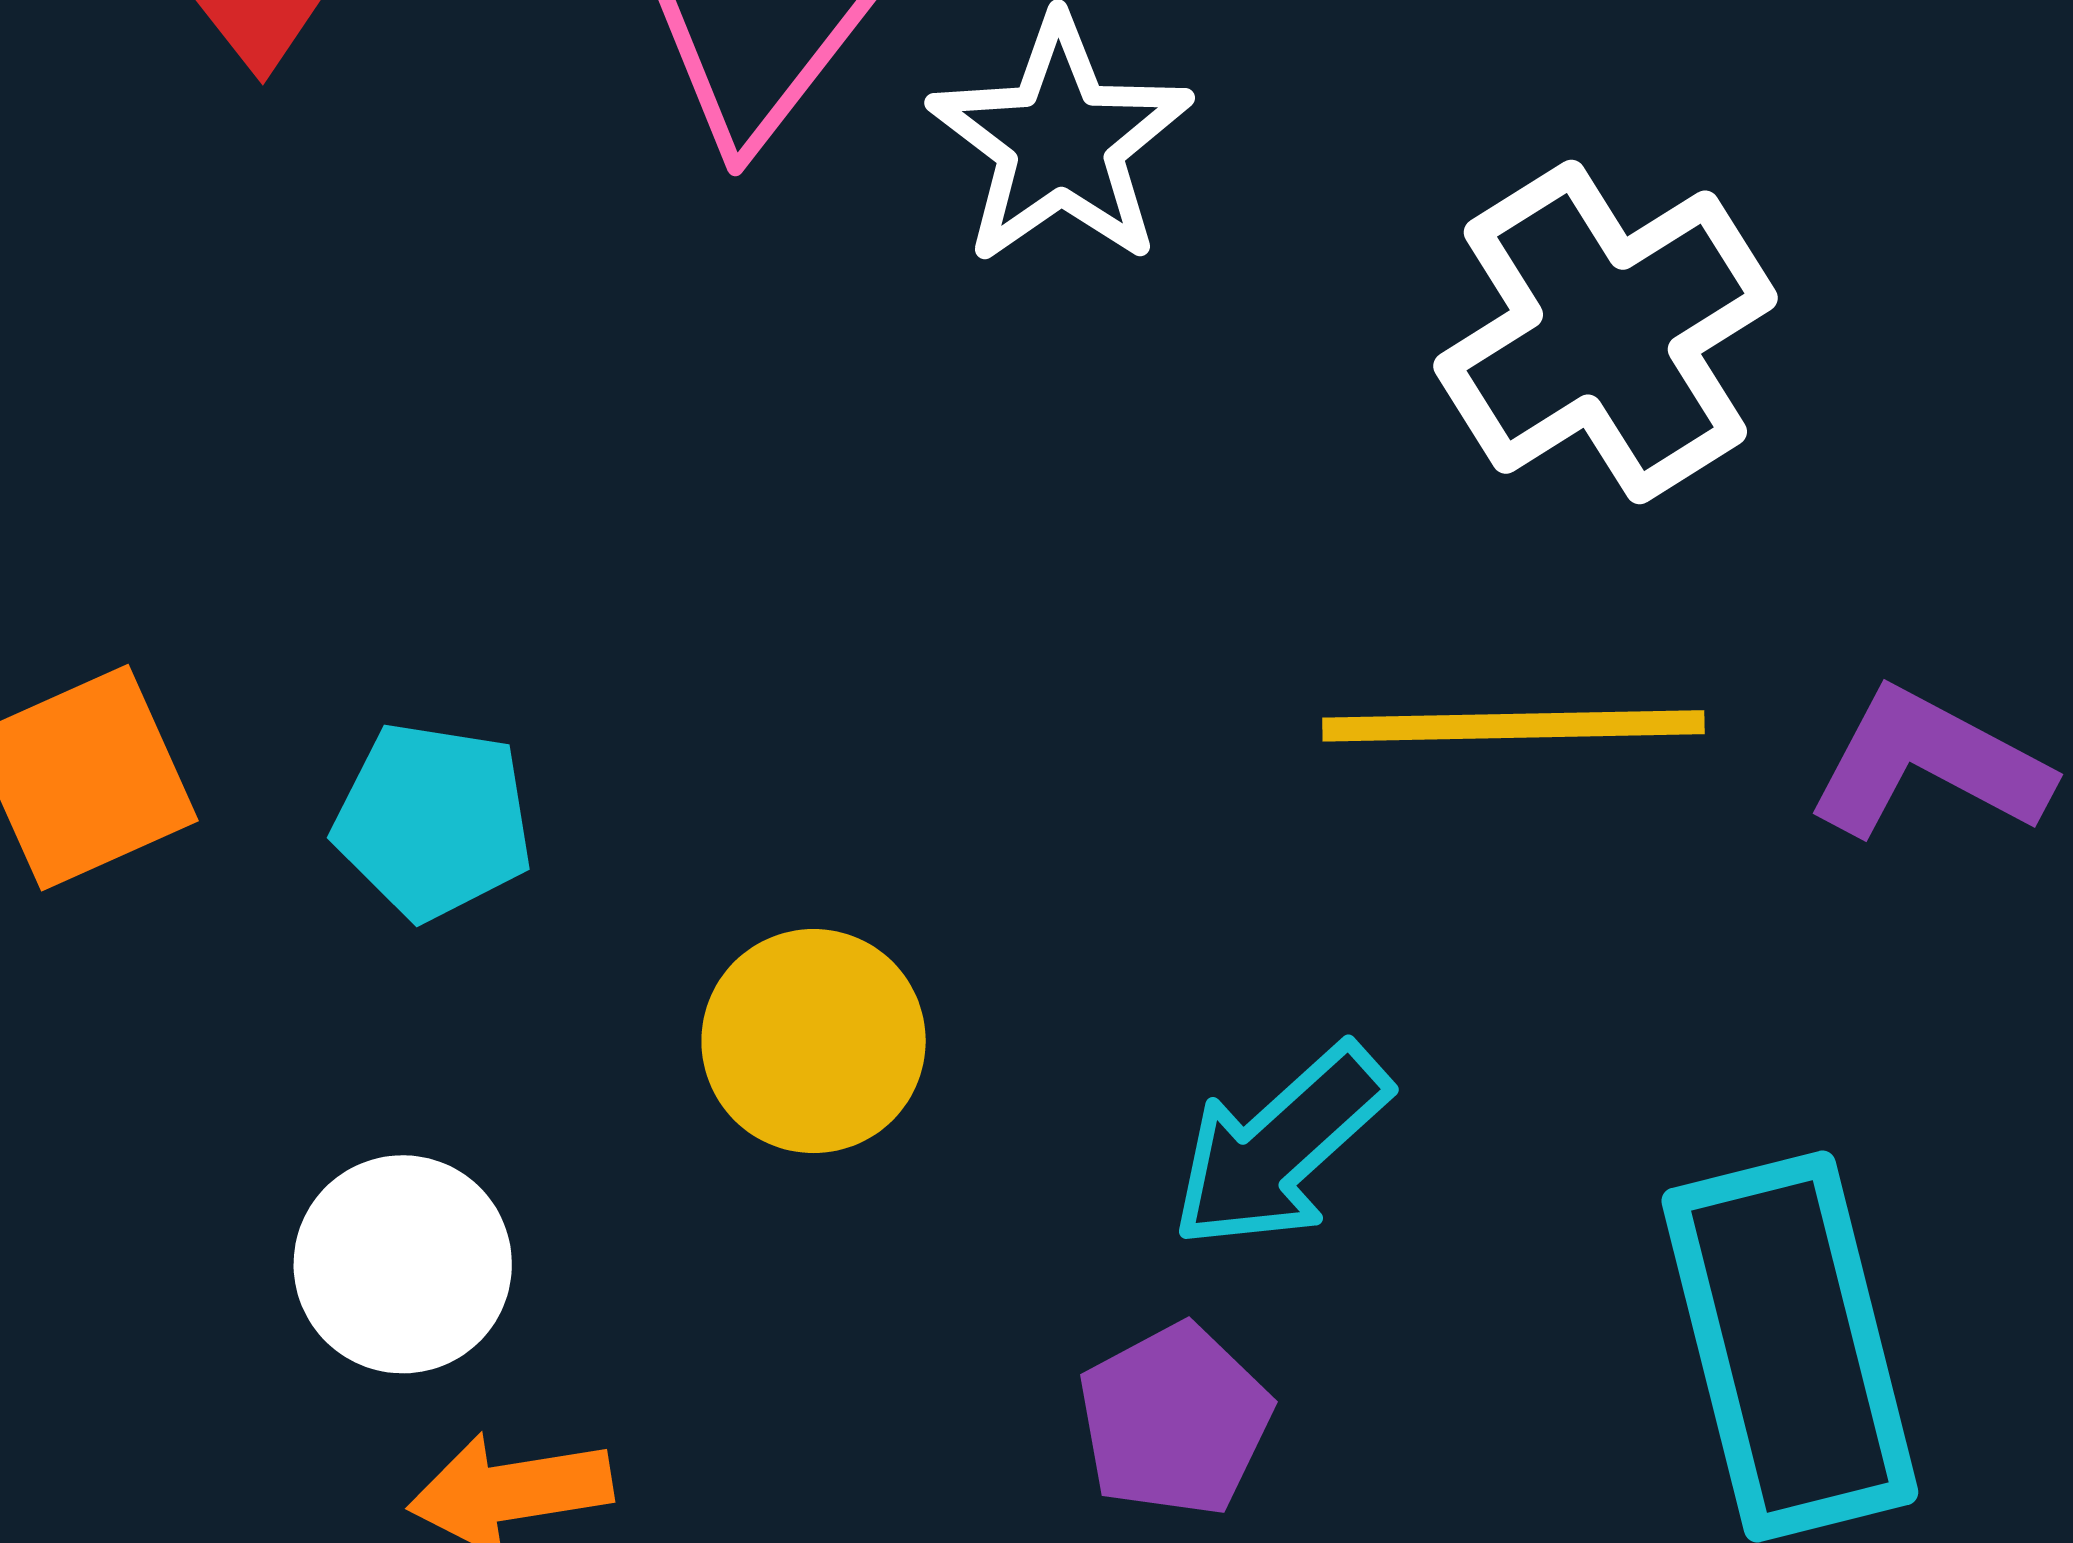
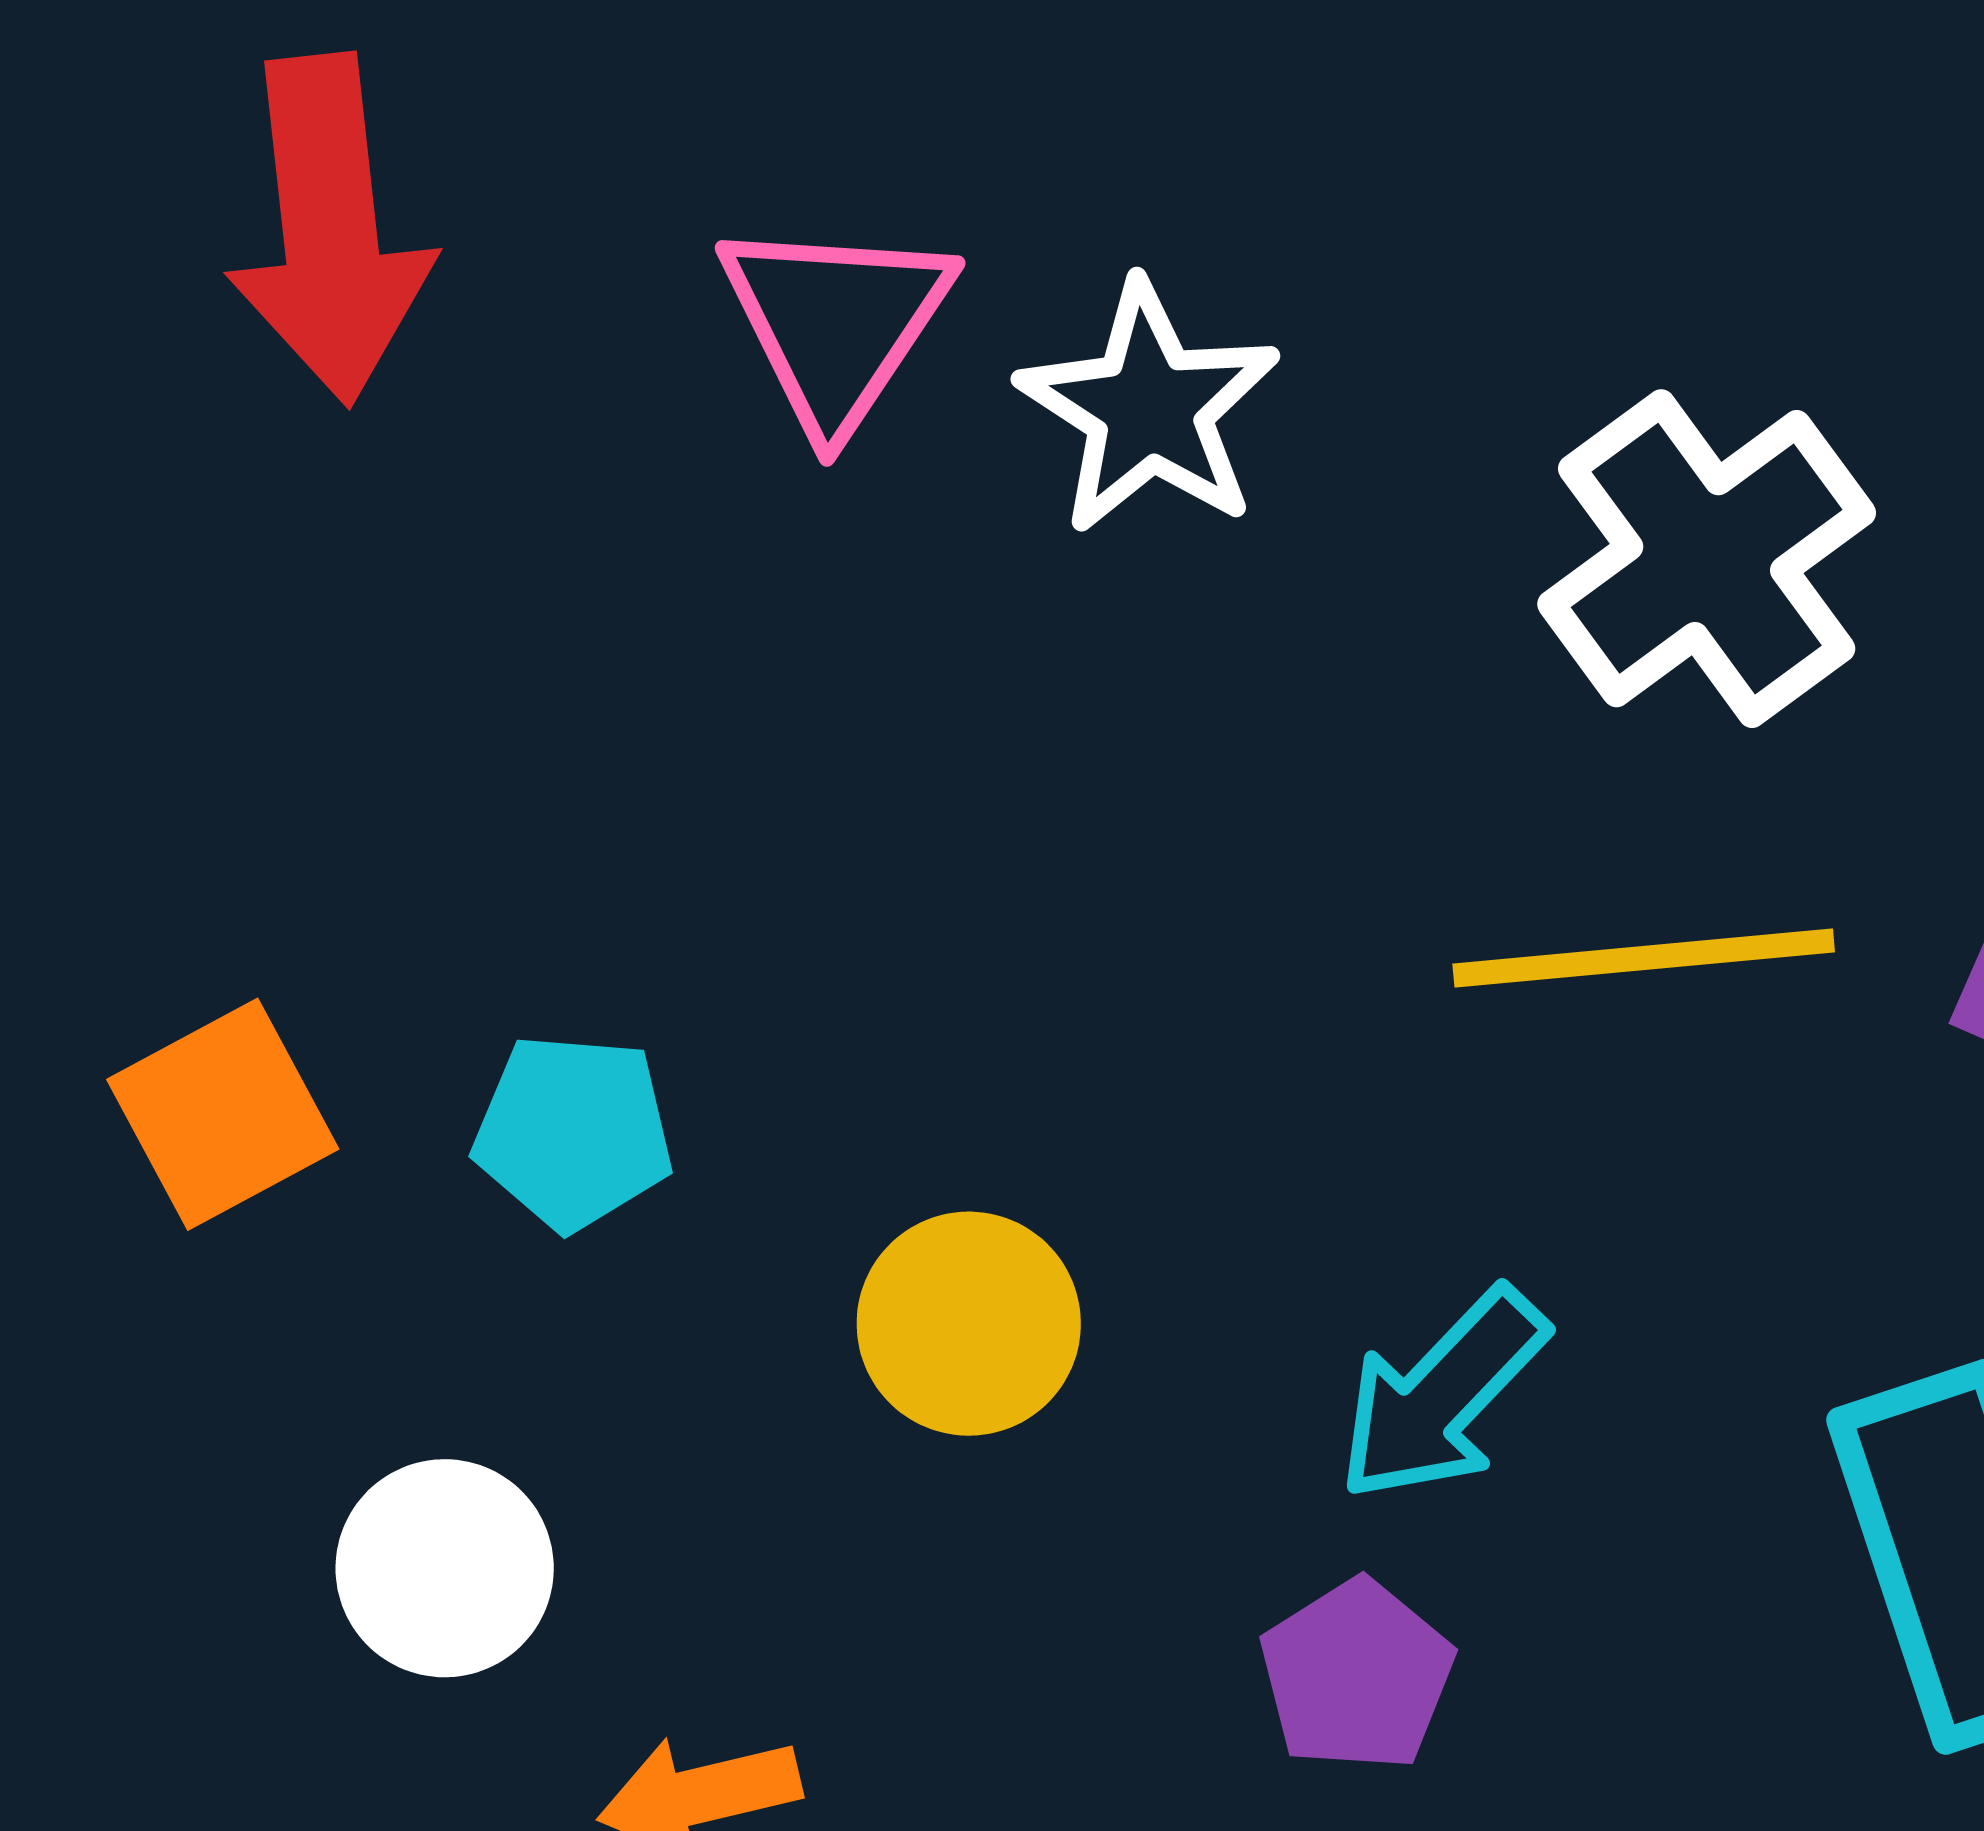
white circle: (403, 1264) -> (445, 1568), moved

